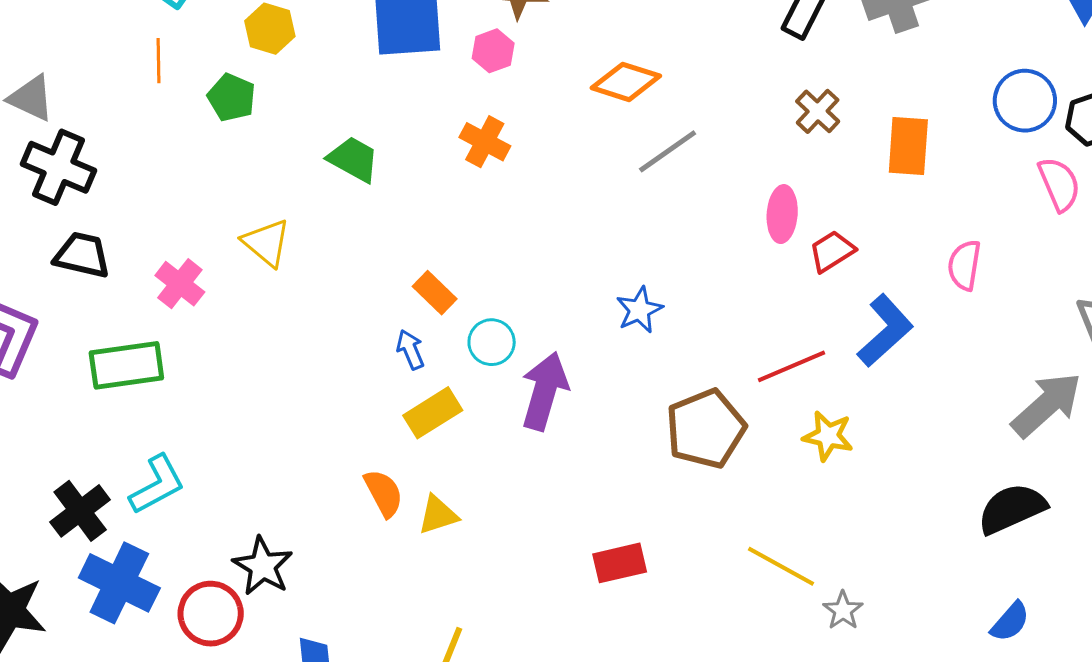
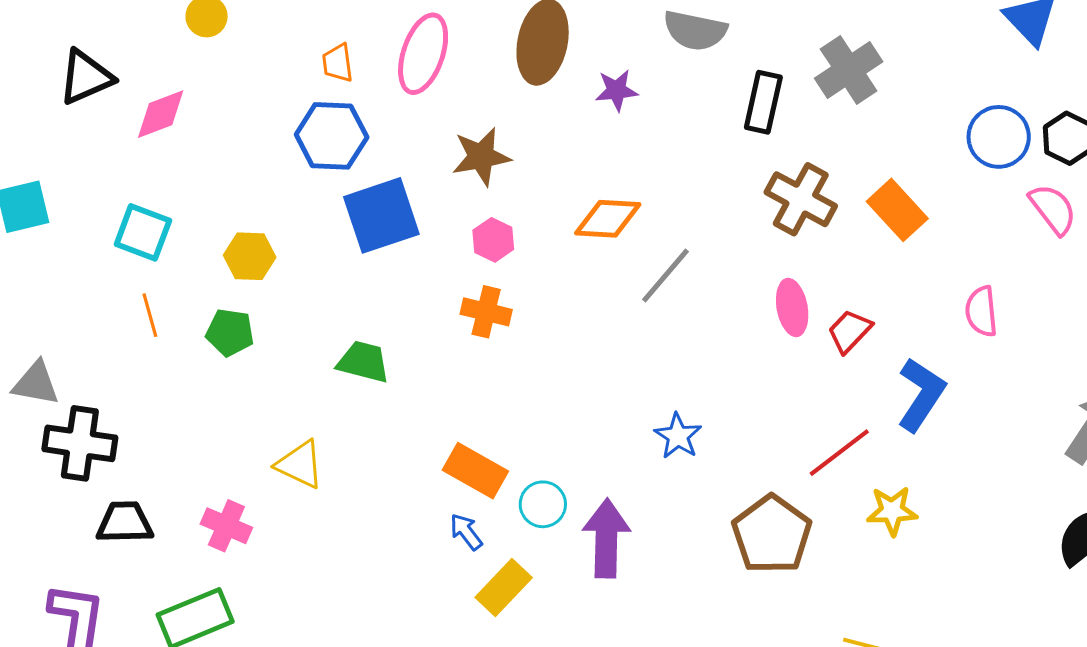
pink hexagon: (493, 51) -> (493, 240), moved
brown cross: (818, 111) -> (801, 199), size x1.5
orange rectangle: (908, 146) -> (897, 210), turned -32
orange rectangle: (435, 293) -> (475, 471), size x1.4

